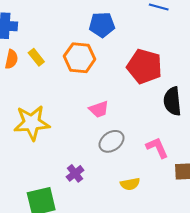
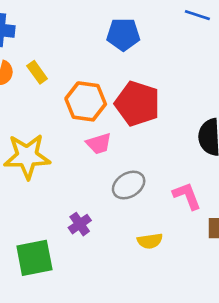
orange hexagon: (80, 58) -> (86, 101), moved
red pentagon: (144, 66) -> (137, 104), moved
pink trapezoid: (99, 109) -> (99, 144), moved

